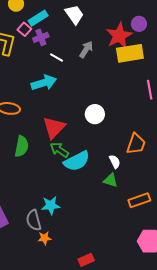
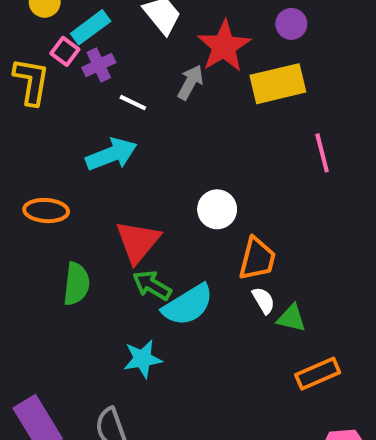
red star: (119, 36) -> (224, 46), moved
orange trapezoid: (136, 144) -> (257, 259), moved
green triangle: (111, 180) -> (291, 318), moved
cyan star: (51, 205) -> (143, 359), moved

